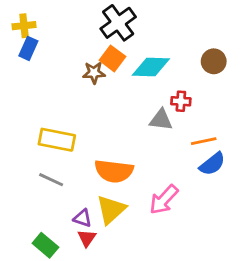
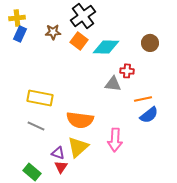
brown star: (94, 73) -> (53, 32), moved
pink arrow: (164, 200) -> (115, 140), turned -40

